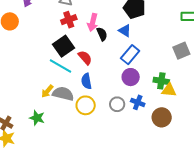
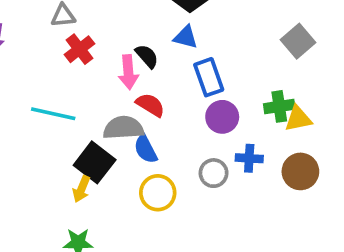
pink arrow: (93, 22) -> (128, 72), moved
black square: (64, 46) -> (95, 162), moved
blue rectangle: (130, 55) -> (209, 77), turned -42
red semicircle: (85, 58) -> (150, 105), moved
cyan line: (60, 66) -> (53, 114), moved
gray semicircle: (63, 94) -> (123, 128), moved

